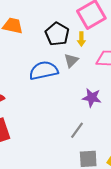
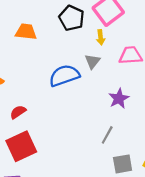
black pentagon: (57, 34) -> (72, 18), moved
purple star: (92, 98) -> (119, 98), turned -30

